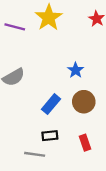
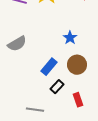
black rectangle: (50, 136) -> (57, 87), moved, turned -40

